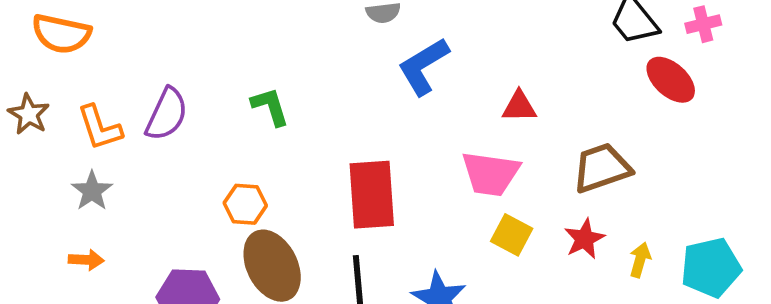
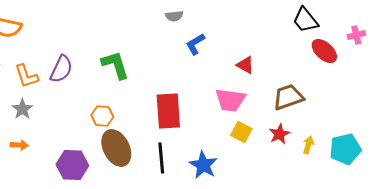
pink cross: (703, 24) -> (356, 35), moved
blue L-shape: (423, 66) -> (195, 44), size x0.7
green L-shape: (270, 107) -> (115, 65), size x1.4
red triangle: (519, 107) -> (245, 65), turned 30

